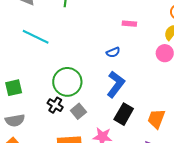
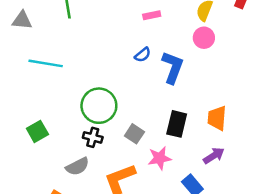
blue L-shape: (116, 84) -> (173, 67), moved
gray square: (78, 111) -> (134, 134), moved
gray semicircle: (15, 120) -> (77, 166), moved

